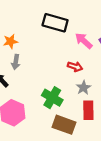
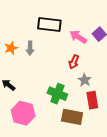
gray arrow: (16, 62) -> (30, 48), moved
red arrow: (75, 67) -> (74, 62), turned 104

